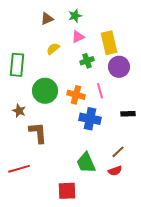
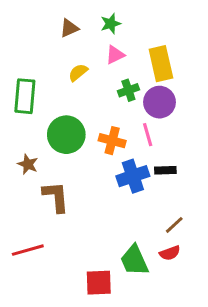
purple circle: (119, 67) -> (159, 102), moved
black rectangle: (128, 114) -> (165, 170), moved
blue cross: (90, 119) -> (133, 176), turned -30
green trapezoid: (86, 163) -> (134, 260), moved

